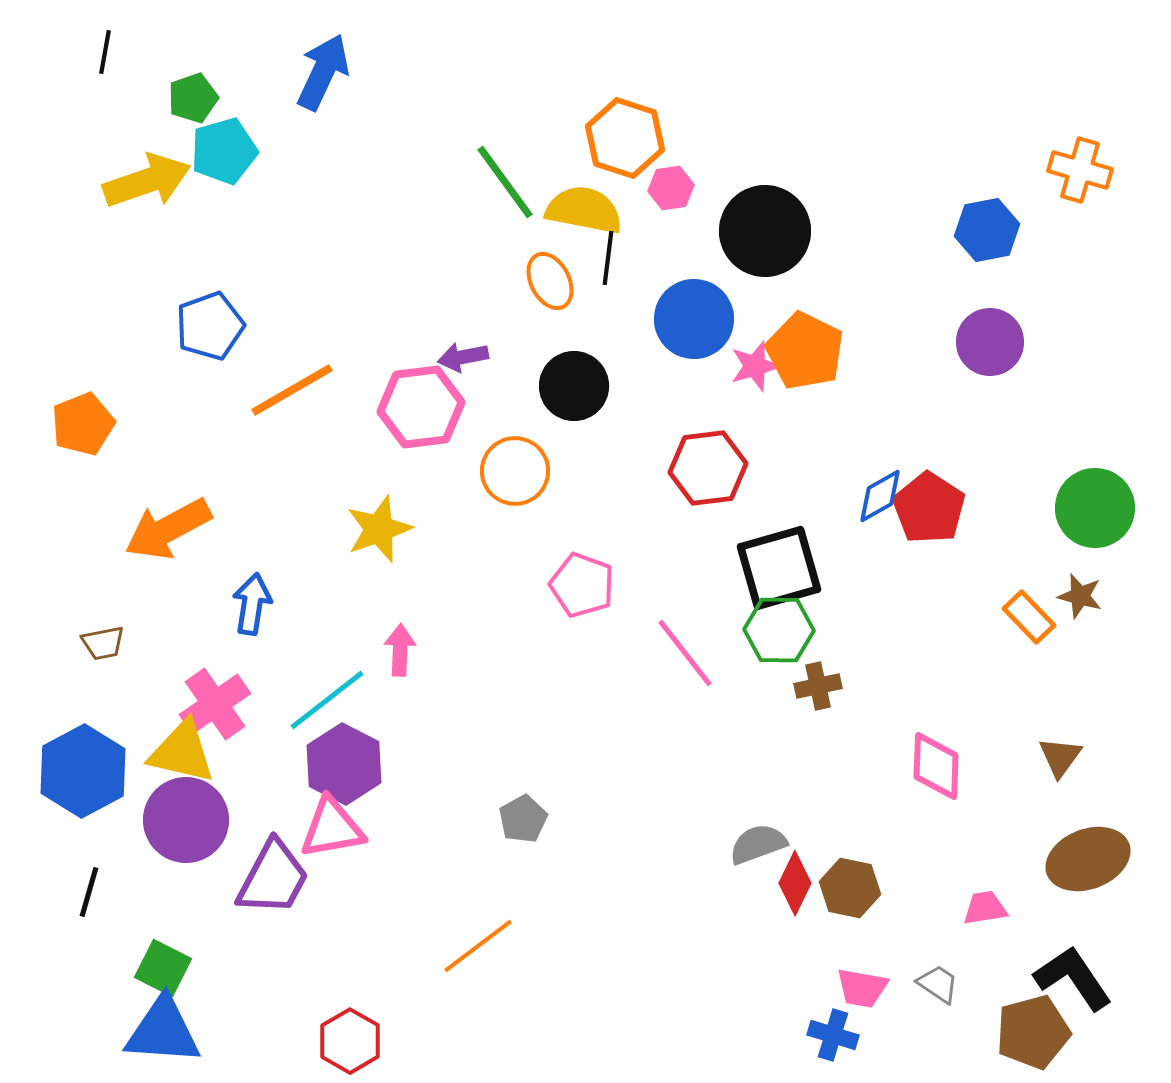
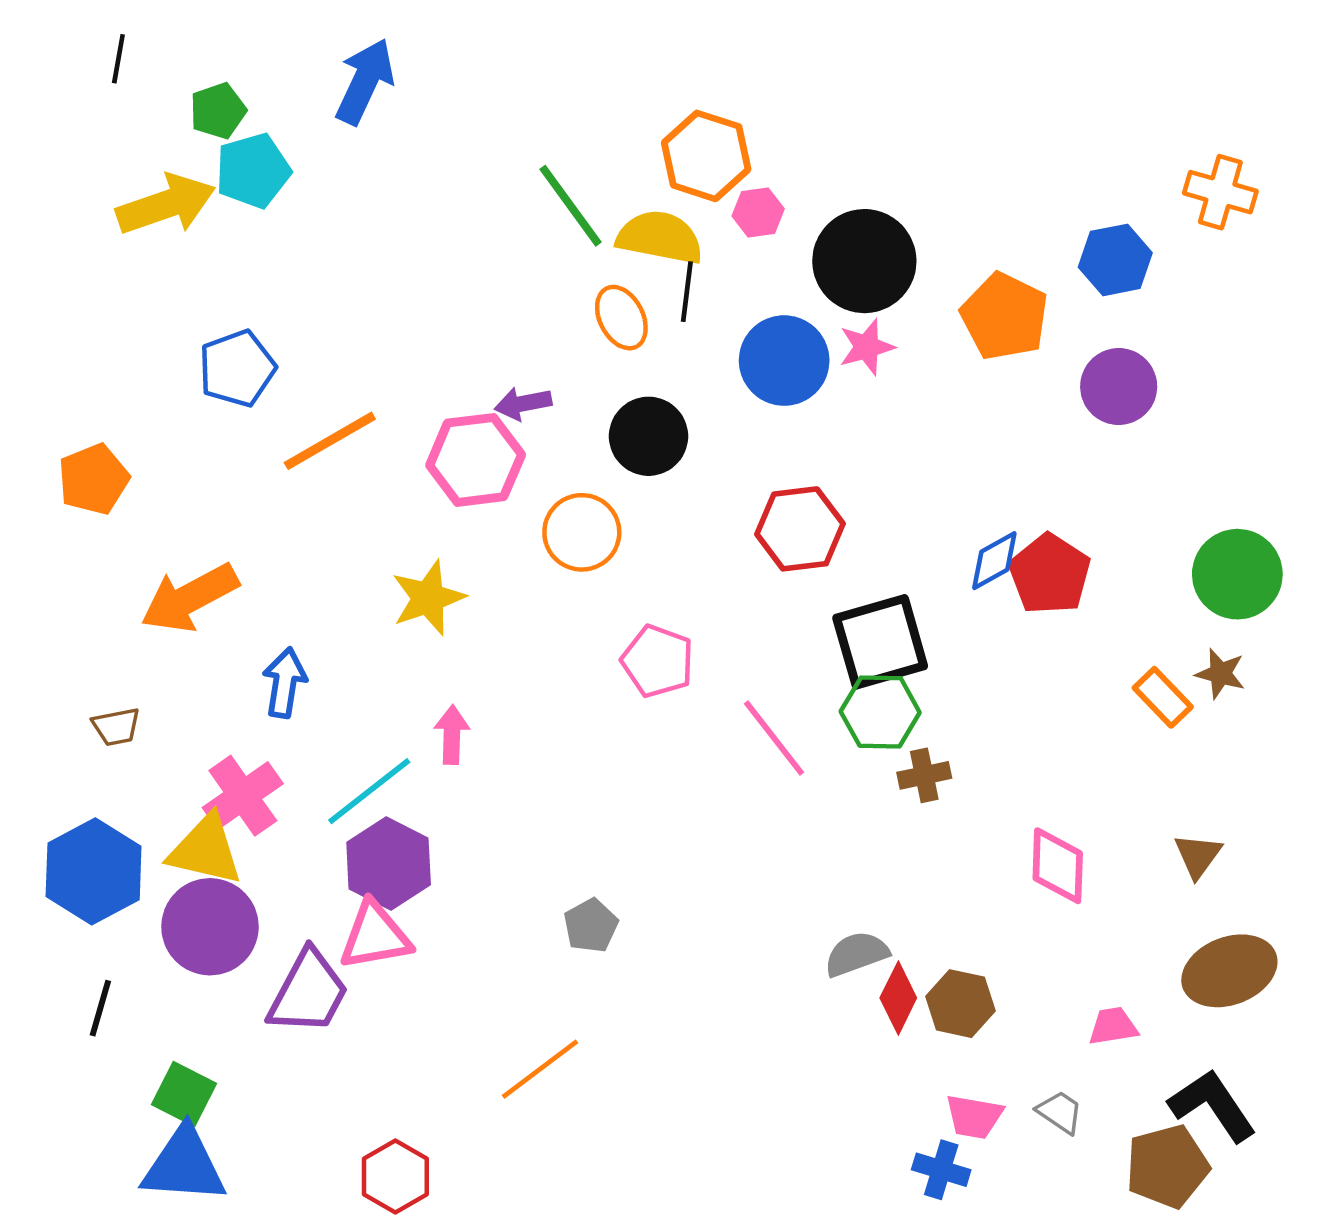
orange pentagon: (805, 351) -> (1005, 316), moved
pink star: (755, 366) -> (867, 347), moved

